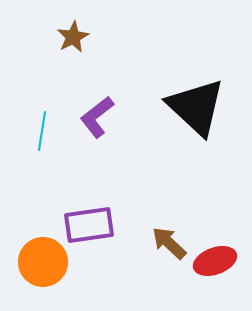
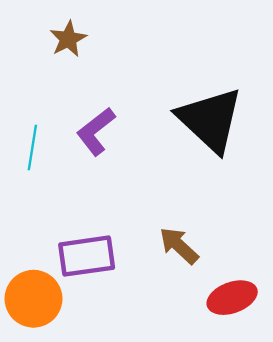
brown arrow: (169, 243) -> (179, 246), moved

